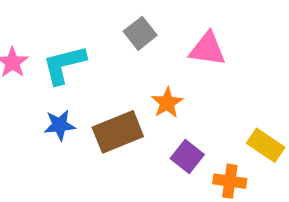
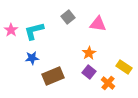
orange star: (167, 103) -> (89, 53), moved
brown rectangle: (118, 132) -> (53, 76), moved
orange cross: (230, 181) -> (108, 83), turned 32

